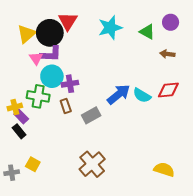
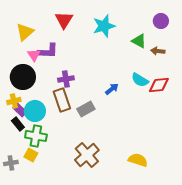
green triangle: (147, 32) -> (139, 41), moved
black circle: (50, 33) -> (23, 77), moved
cyan circle: (52, 76) -> (35, 111), moved
blue arrow: (119, 94) -> (112, 89), size x0.6
cyan semicircle: (142, 95) -> (140, 80), moved
green cross: (38, 96) -> (36, 136), moved
brown rectangle: (66, 106) -> (62, 100), size x1.6
yellow semicircle: (164, 169) -> (138, 160), moved

